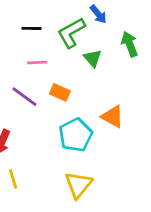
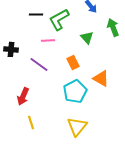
black line: (32, 28) -> (36, 14), moved
green L-shape: (71, 33) -> (59, 19), moved
orange rectangle: (60, 92) -> (73, 62), moved, turned 40

